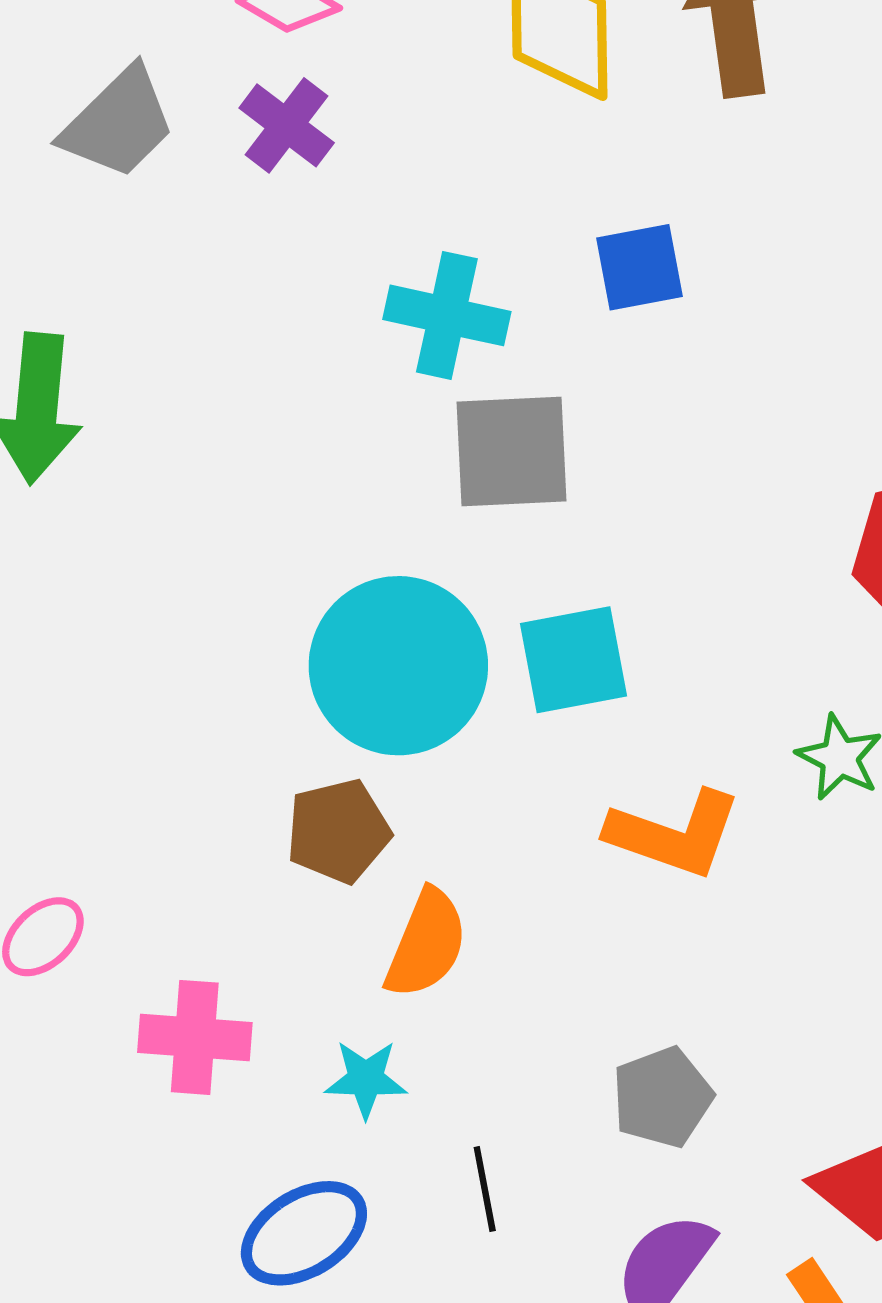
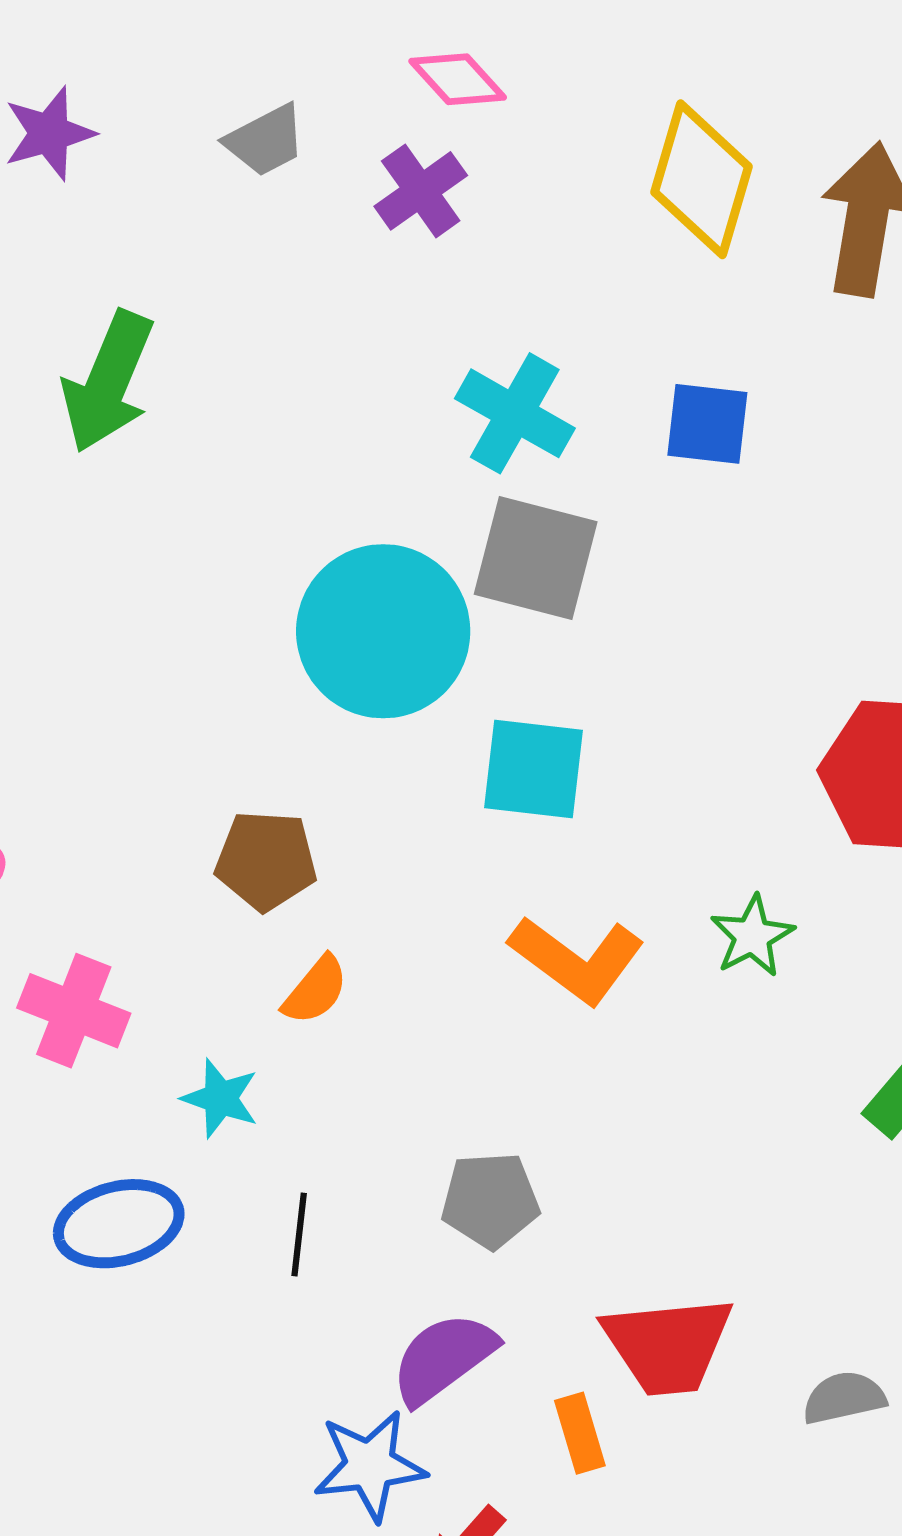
gray trapezoid: (118, 123) -> (265, 140), size x0.7
cyan circle: (398, 666) -> (383, 631), moved
orange semicircle: (426, 944) -> (315, 990), size x0.7

